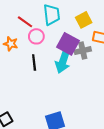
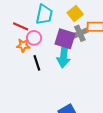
cyan trapezoid: (52, 15) -> (44, 15), turned 30
orange star: (11, 44) -> (23, 45), moved
gray cross: (83, 51) -> (80, 33), moved

